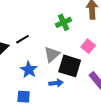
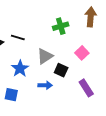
black line: (23, 39) -> (18, 38), turned 40
black square: (70, 66) -> (61, 70), size x0.6

